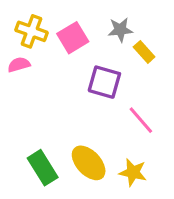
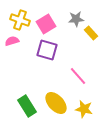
purple square: (104, 82) -> (47, 50), moved
pink line: (141, 120) -> (78, 76), moved

